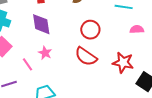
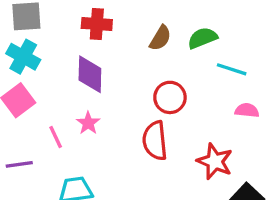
red semicircle: (86, 56) -> (155, 141), turned 40

